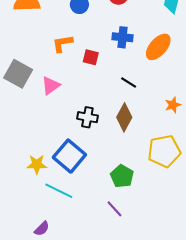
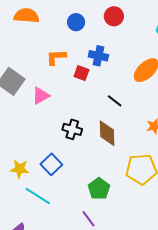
blue cross: (122, 37) -> (98, 56), moved
brown diamond: (124, 117) -> (107, 133), turned -36
blue square: (69, 156) -> (51, 164), size x0.7

